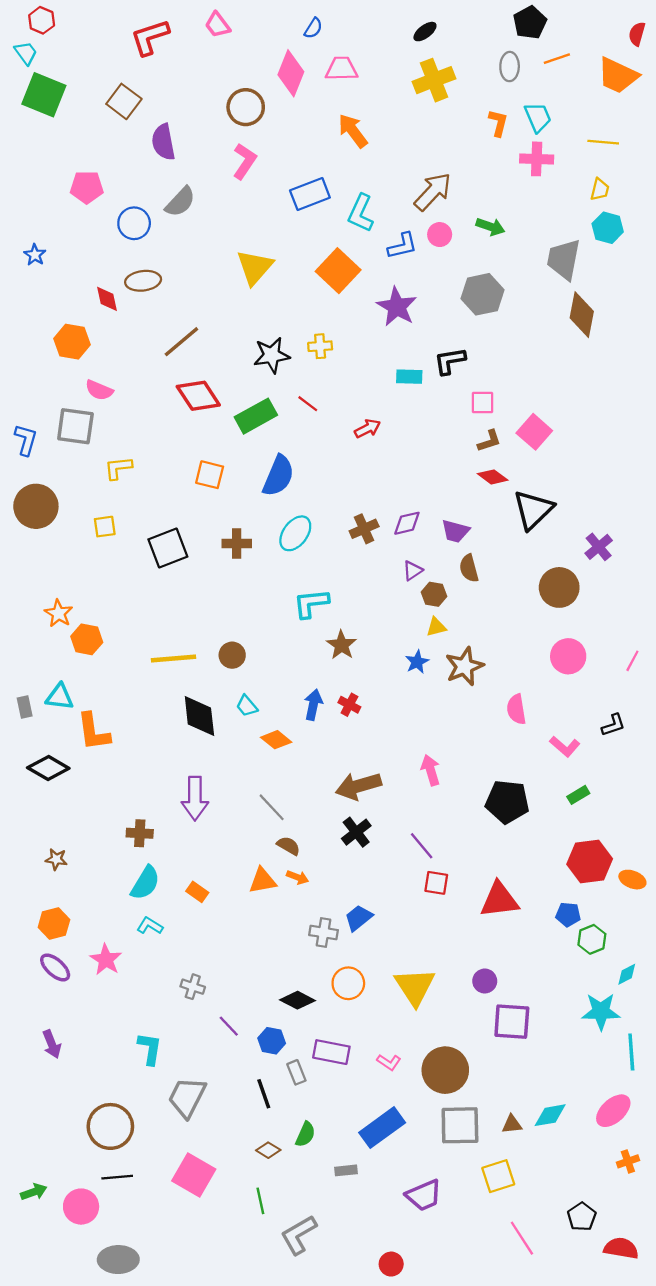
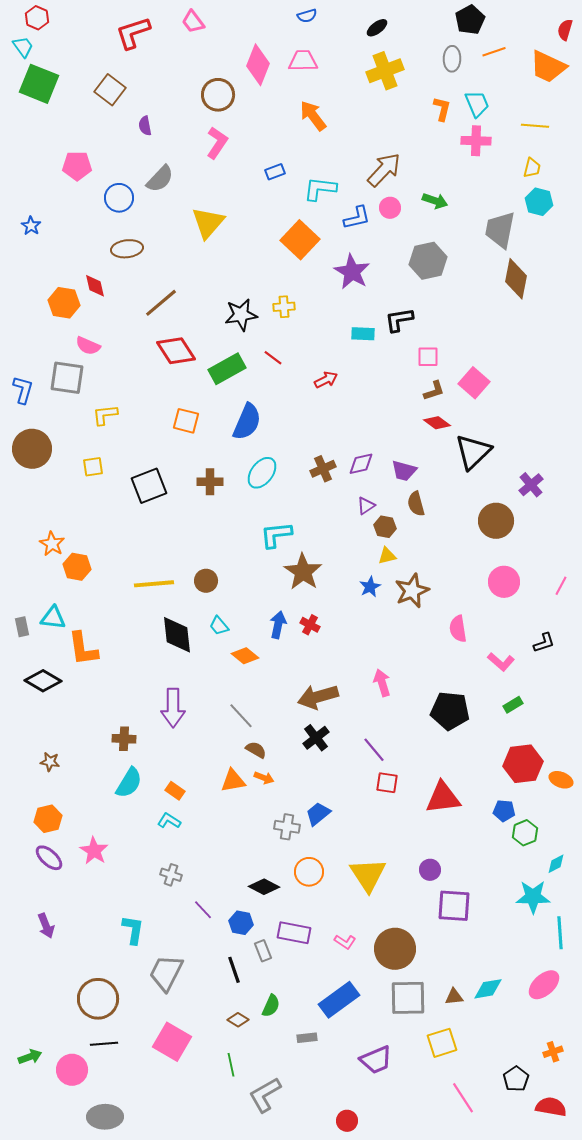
blue semicircle: (313, 28) -> (307, 16), moved, turned 42
purple semicircle: (163, 142) -> (145, 126), size x0.6
blue rectangle: (310, 194) -> (275, 172), size x0.6
cyan L-shape: (361, 213) -> (320, 189), turned 72
yellow triangle: (255, 267) -> (208, 223), moved
red diamond: (107, 299) -> (95, 286), moved
brown star: (342, 645) -> (303, 572), size x1.4
cyan L-shape: (150, 926) -> (169, 821), moved
orange cross: (628, 1161) -> (553, 1052), moved

